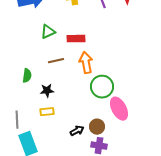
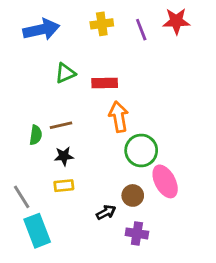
brown line: (56, 61) -> (61, 125), moved
gray line: (17, 120) -> (22, 197), turned -30
brown circle: (97, 127) -> (133, 195), moved

